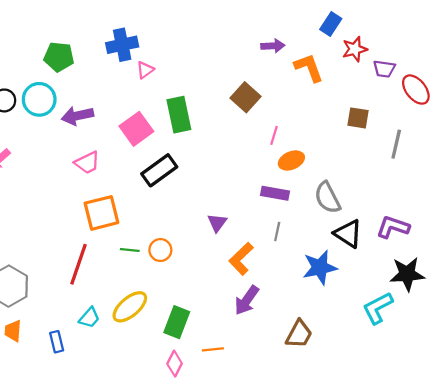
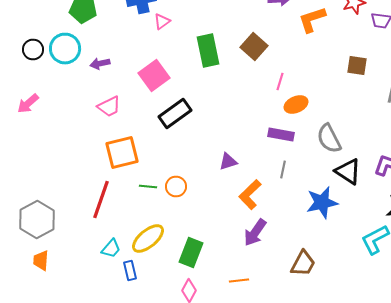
orange L-shape: (309, 68) -> (312, 20), turned -88
green rectangle: (179, 115) -> (208, 50), moved
purple arrow: (77, 116) -> (100, 64), size x0.7
purple triangle: (217, 223) -> (228, 162), turned 36
blue rectangle: (57, 342) -> (130, 270), moved
orange line: (213, 349) -> (239, 280), moved

